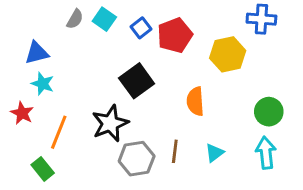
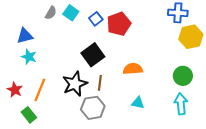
yellow hexagon: (228, 54) -> (191, 37), moved
orange semicircle: (195, 101) -> (133, 69), turned 90
red star: (22, 113) -> (15, 90), moved
brown line: (175, 151) -> (100, 83), moved
cyan triangle: (214, 153) -> (138, 103), moved, turned 48

